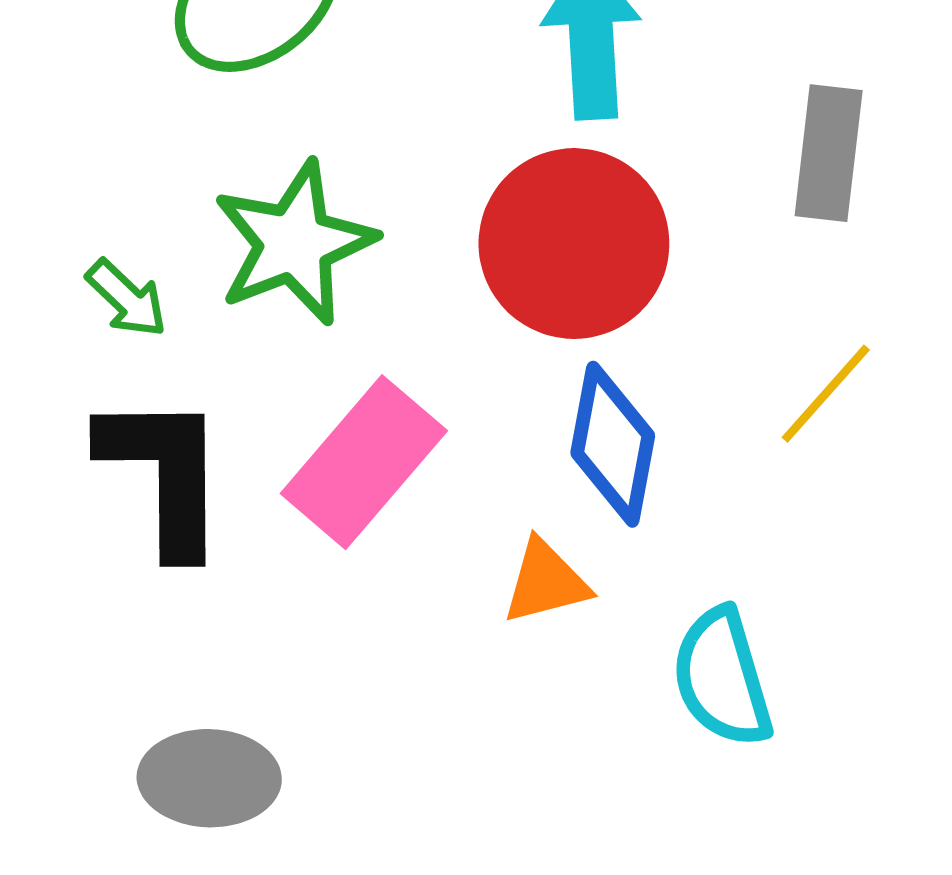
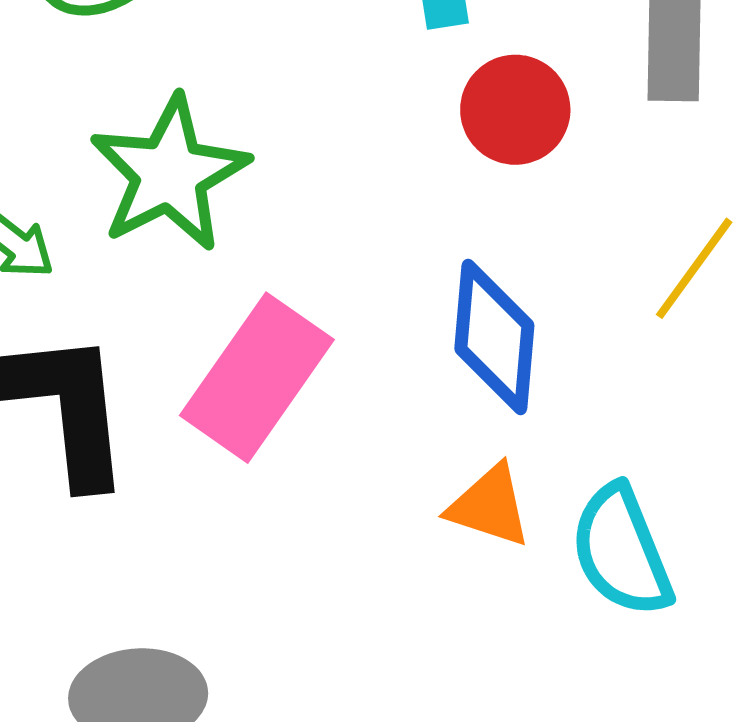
red circle: (574, 244) -> (515, 110), moved, size x0.6
orange triangle: (546, 582) -> (490, 506), moved, turned 38

